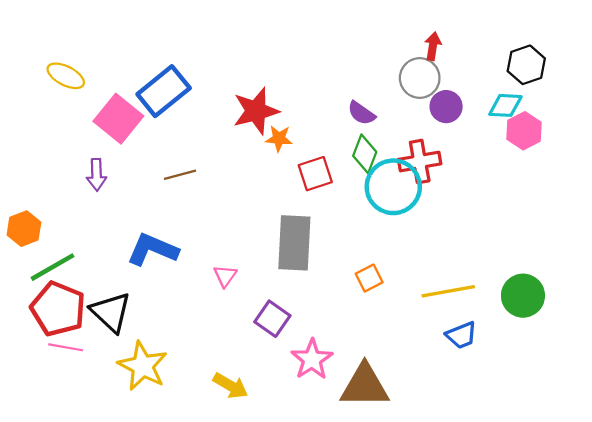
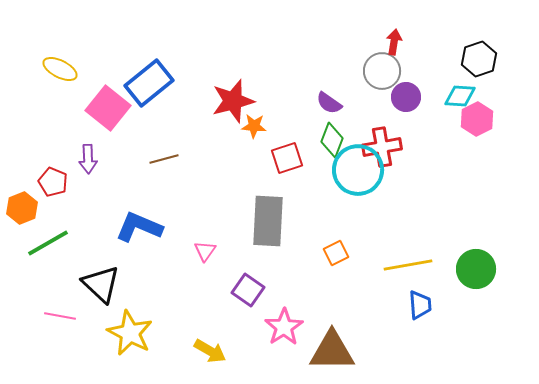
red pentagon: (58, 309) -> (53, 182), moved, size x0.6
blue trapezoid: (461, 335) -> (420, 305), turned -72

